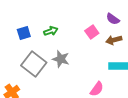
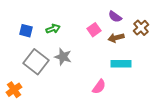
blue square: (24, 33) -> (26, 31), turned 32

